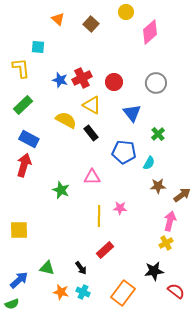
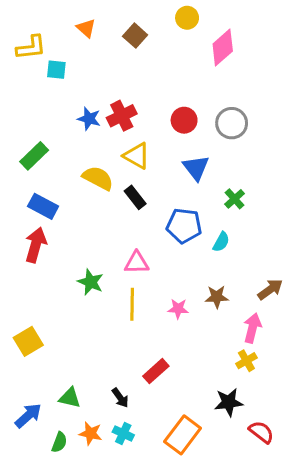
yellow L-shape: (21, 68) -> (31, 47), moved, turned 90
red circle: (114, 82) -> (184, 120), moved
brown star: (158, 186) -> (217, 297), moved
yellow line: (99, 216) -> (132, 304), moved
yellow square: (19, 230) -> (28, 341), turned -30
green semicircle: (12, 304) -> (59, 442), moved, turned -48

